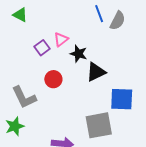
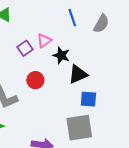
blue line: (99, 14) -> (72, 18), moved
blue square: (122, 99) -> (88, 99), moved, size x0.7

